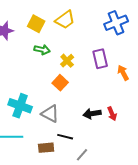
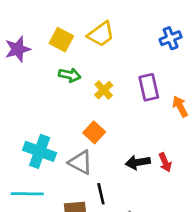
blue cross: (116, 23) -> (171, 38), size x0.7
orange square: (60, 83) -> (94, 132), moved
black line: (65, 137) -> (101, 194), turned 63

